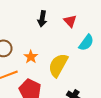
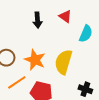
orange star: (31, 57) -> (35, 60), size x1.5

